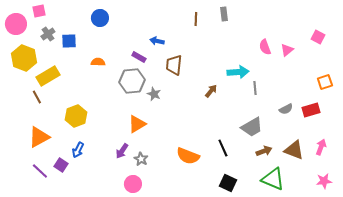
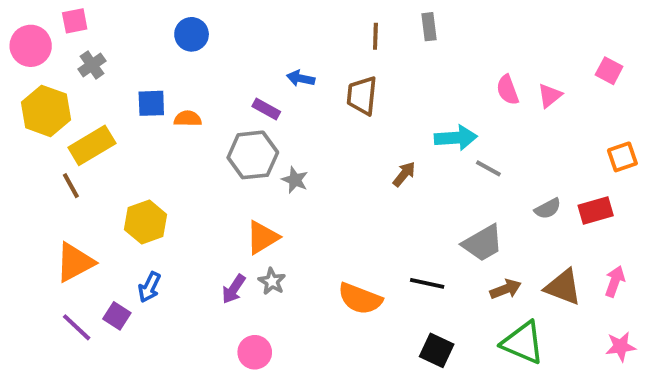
blue square: (69, 41) -> (151, 103), moved
brown trapezoid: (174, 65) -> (362, 96), moved
gray line: (255, 88) -> (488, 168), turned -56
black line: (223, 148) -> (427, 283), turned -54
gray star: (141, 159) -> (272, 281), moved

